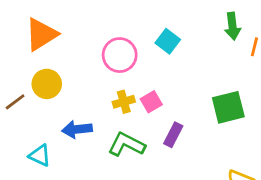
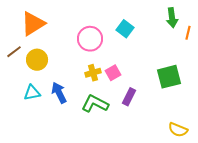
brown line: (15, 102) -> (14, 52), moved
blue arrow: (77, 129) -> (59, 93), turned 70
cyan triangle: (40, 155) -> (32, 93), moved, turned -36

